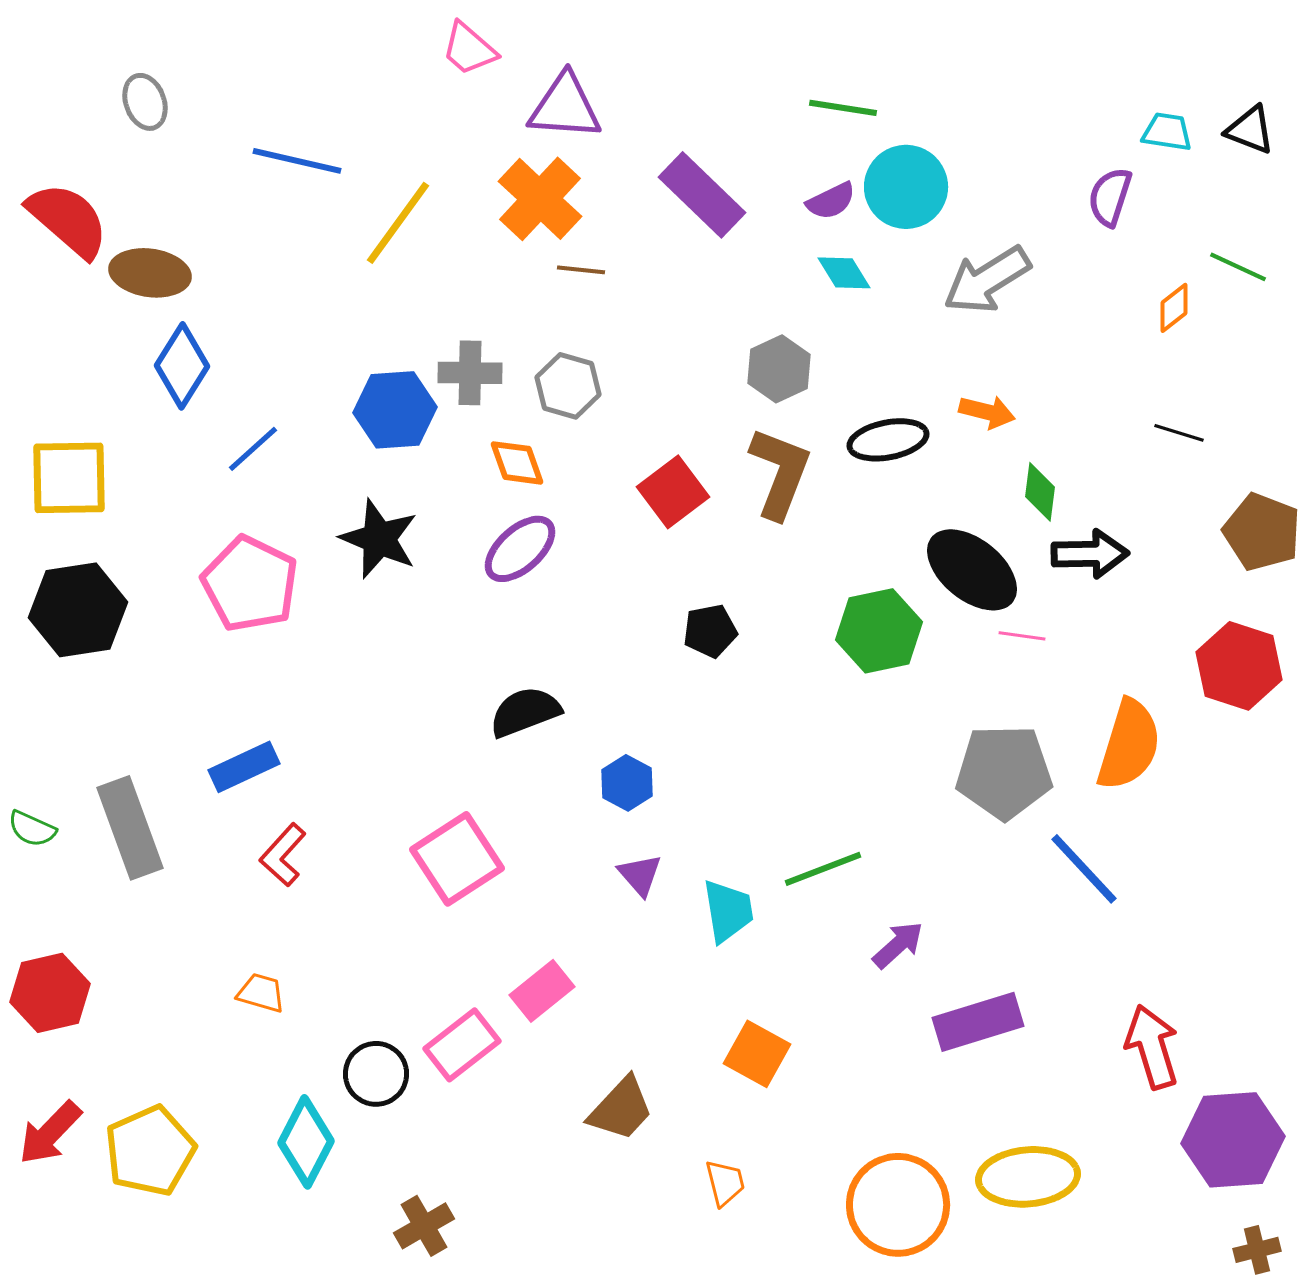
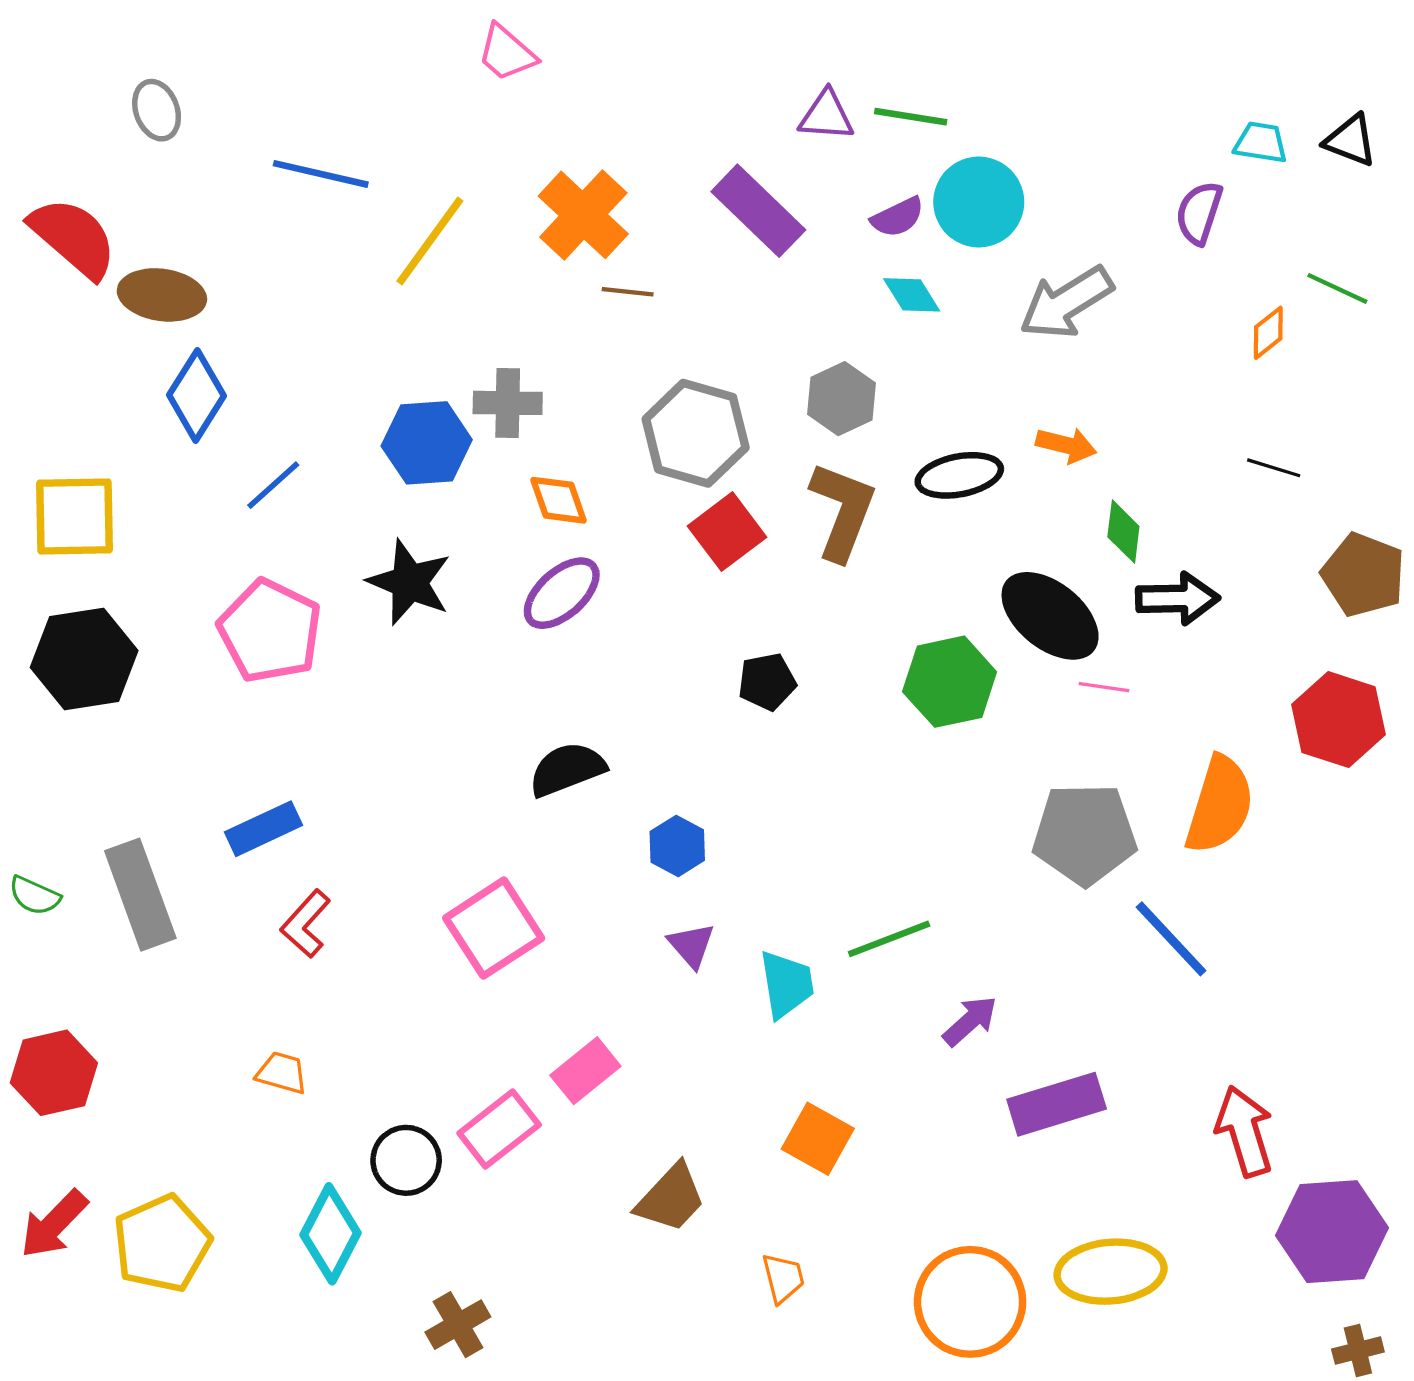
purple triangle: (565, 107) -> (826, 116), moved, size x0.7
gray hexagon: (568, 386) -> (696, 433), moved, size x1.5

